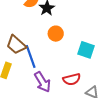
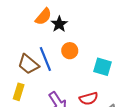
blue line: (31, 56) -> (45, 59), moved

